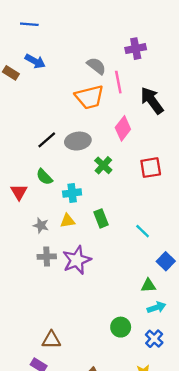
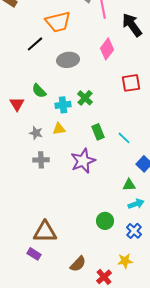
orange trapezoid: (89, 97) -> (58, 22), moved
black line: (47, 140) -> (35, 44), moved
green cross: (103, 165) -> (85, 98), moved
green rectangle: (101, 218) -> (98, 132), moved
purple star: (77, 260) -> (83, 161), moved
brown triangle: (51, 340) -> (45, 232), size x1.4

